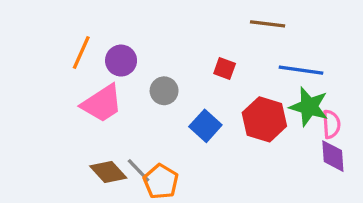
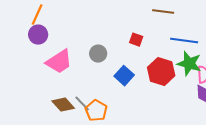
orange line: (81, 53) -> (37, 15), moved
purple circle: (121, 61) -> (38, 35), moved

